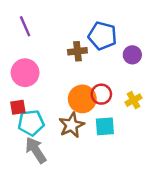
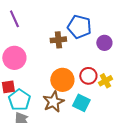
red circle: (101, 94) -> (88, 76), moved
cyan pentagon: (31, 123) -> (19, 100), turned -30
cyan square: (105, 126) -> (81, 103), turned 30

